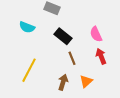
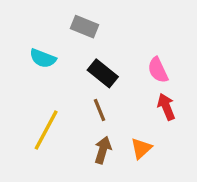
brown line: (72, 58) -> (100, 110), moved

